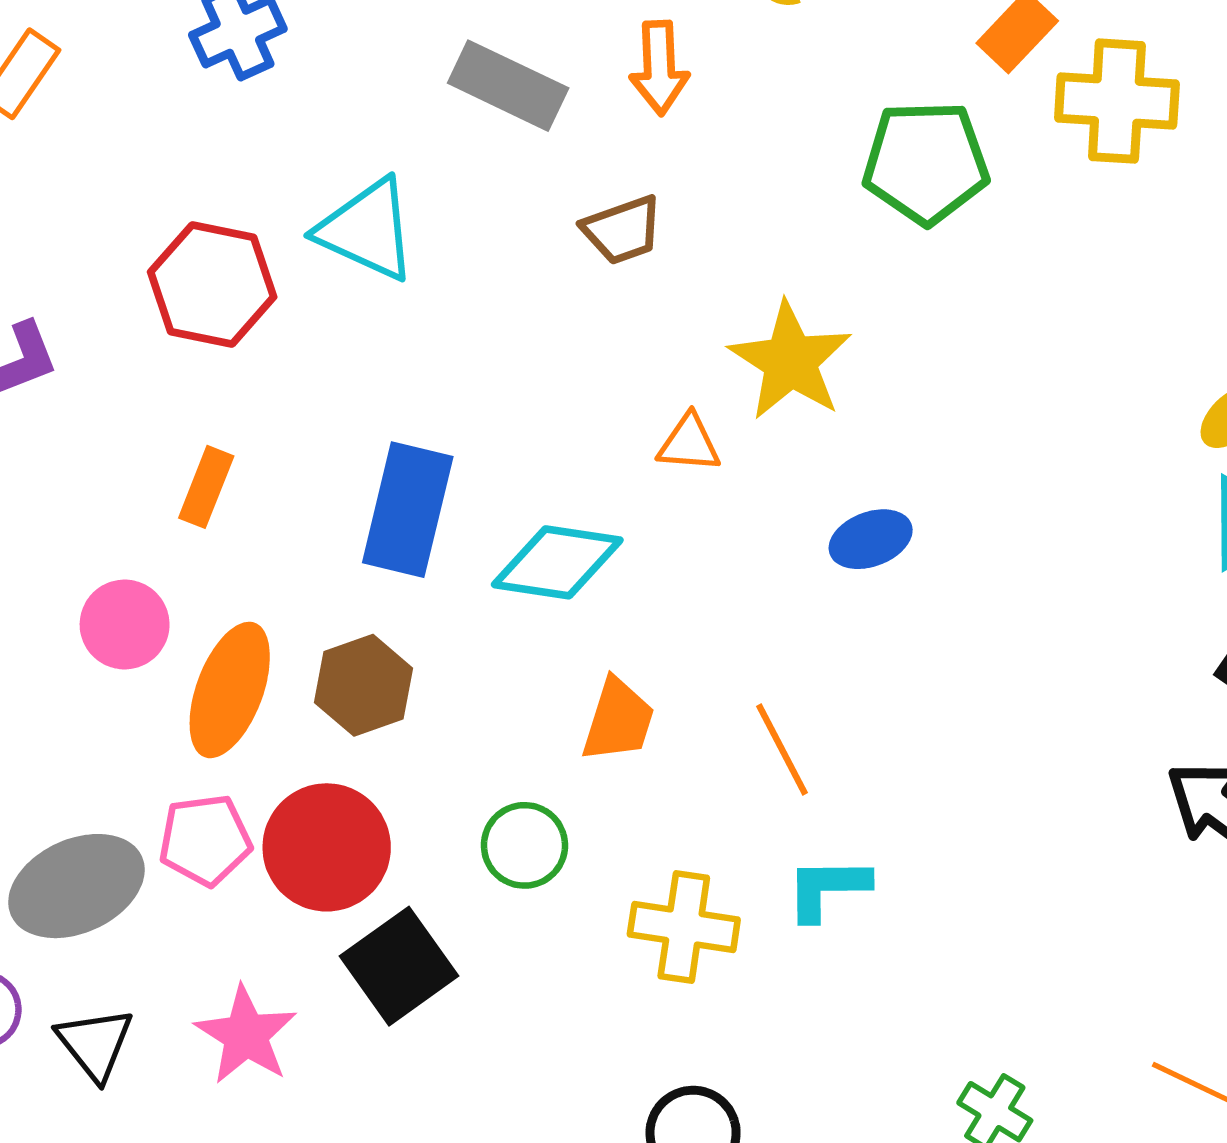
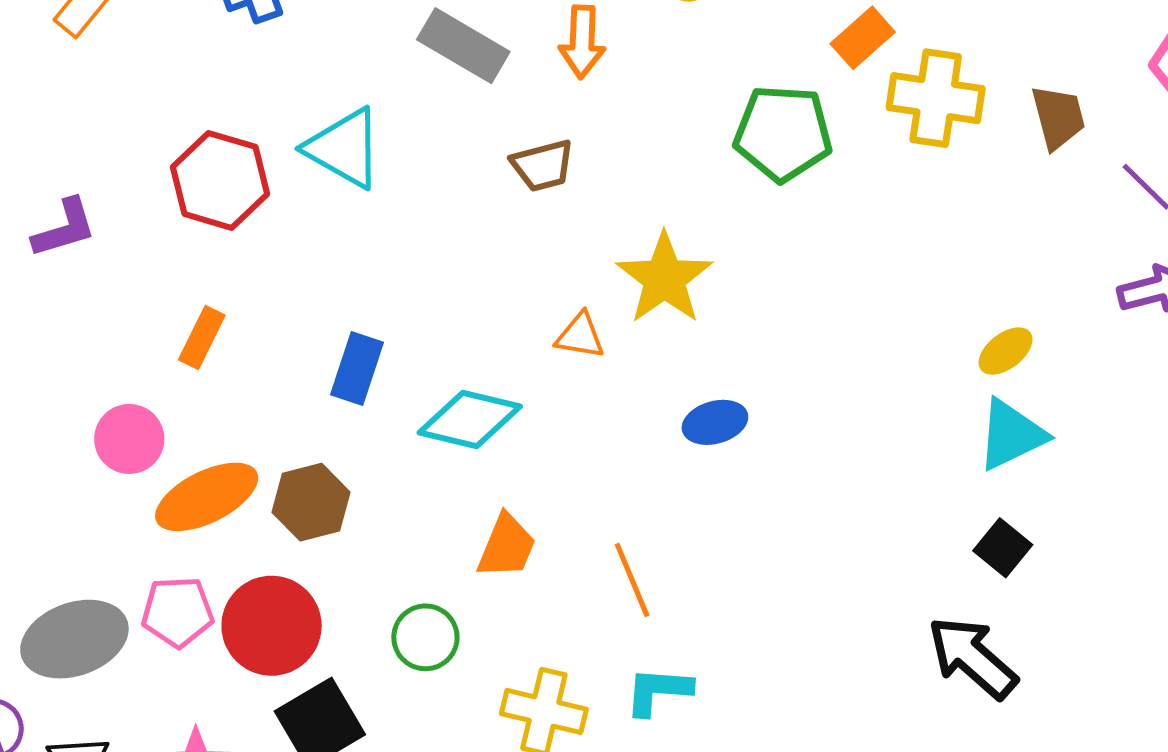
blue rectangle: (408, 510) -> (357, 368), size x0.7
orange ellipse: (230, 690) -> (207, 497), turned 38

